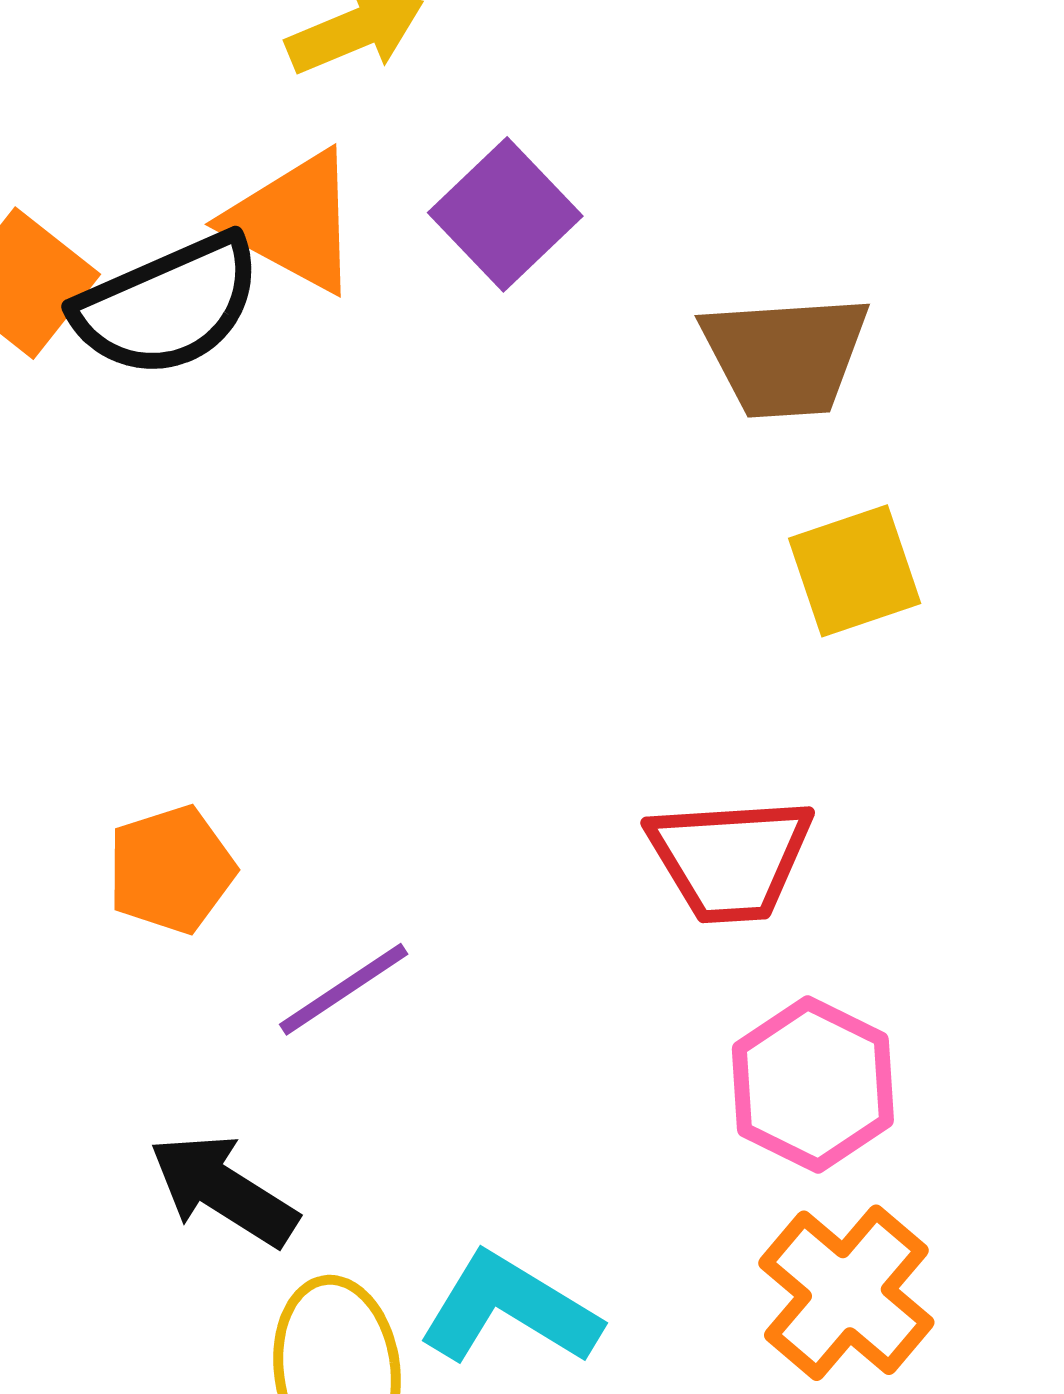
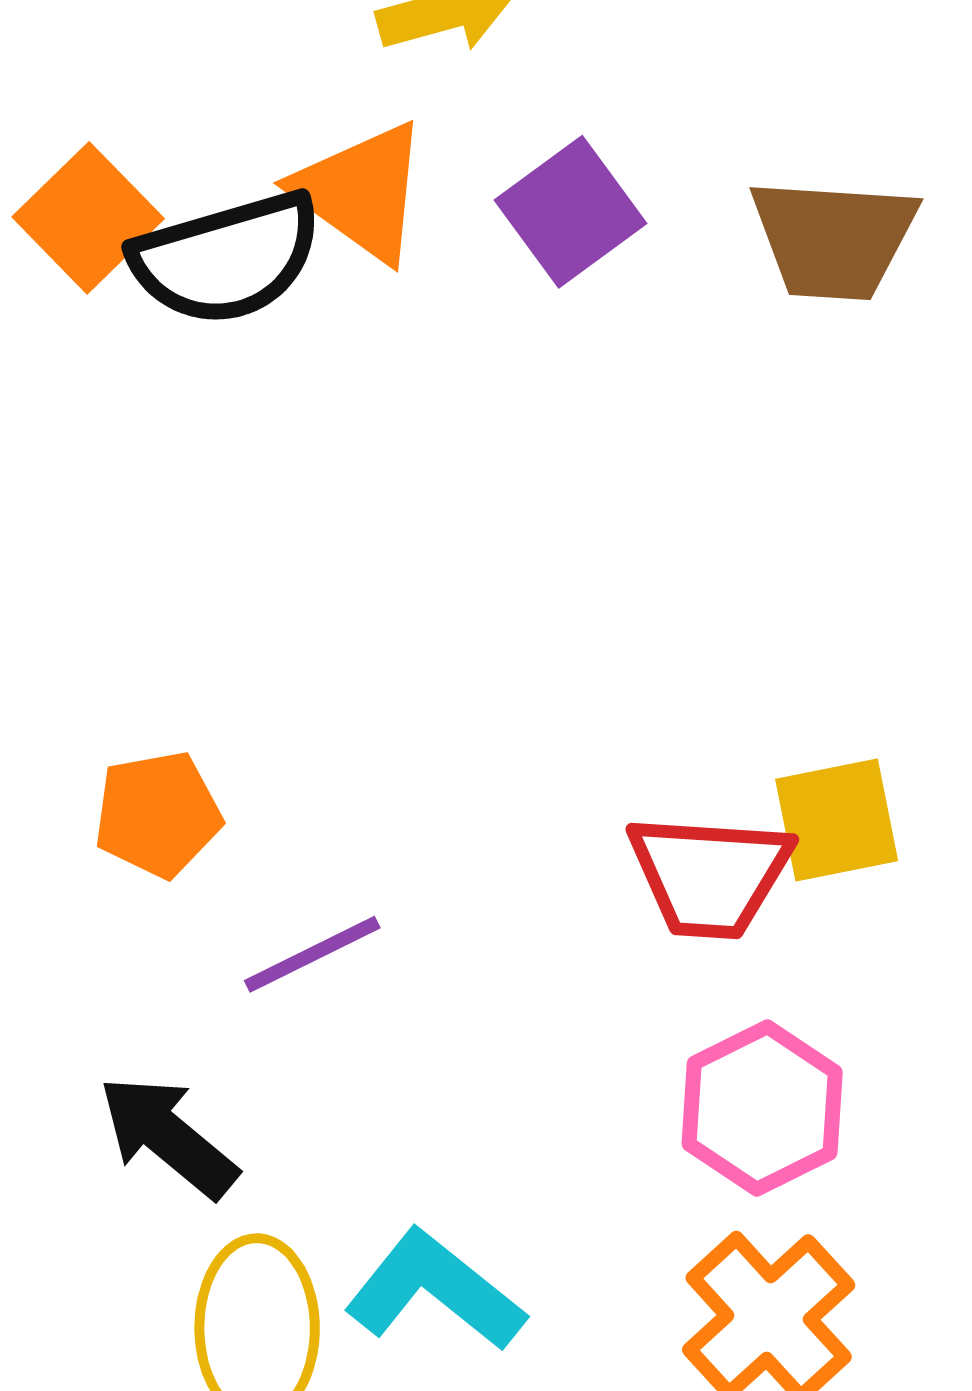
brown trapezoid: (785, 356) -> (833, 239), moved
yellow square: (855, 571) -> (837, 820), moved

